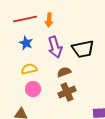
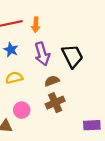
black trapezoid: (83, 49) -> (72, 56), turned -105
pink circle: (33, 89) -> (22, 110), moved

